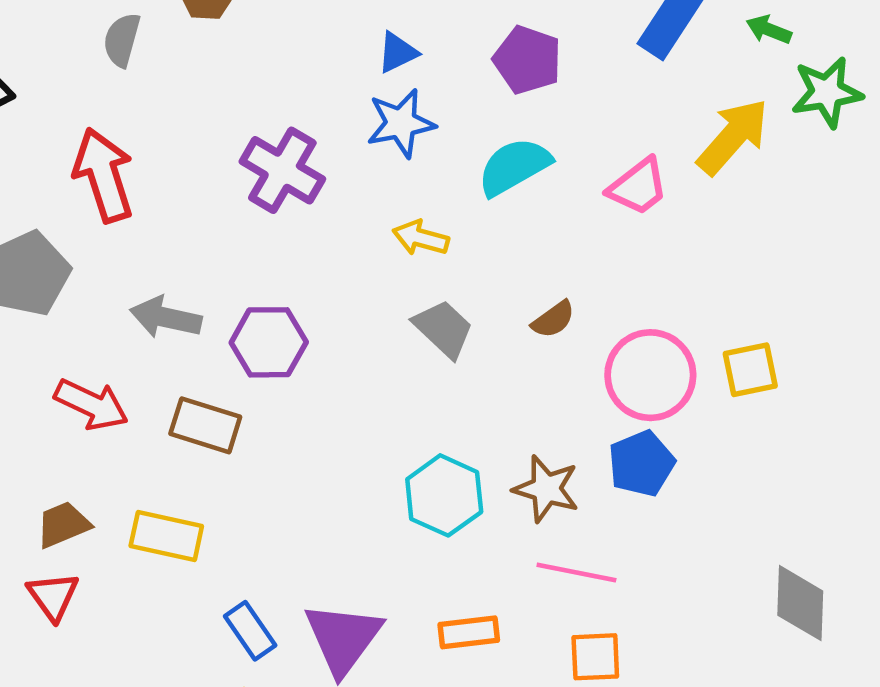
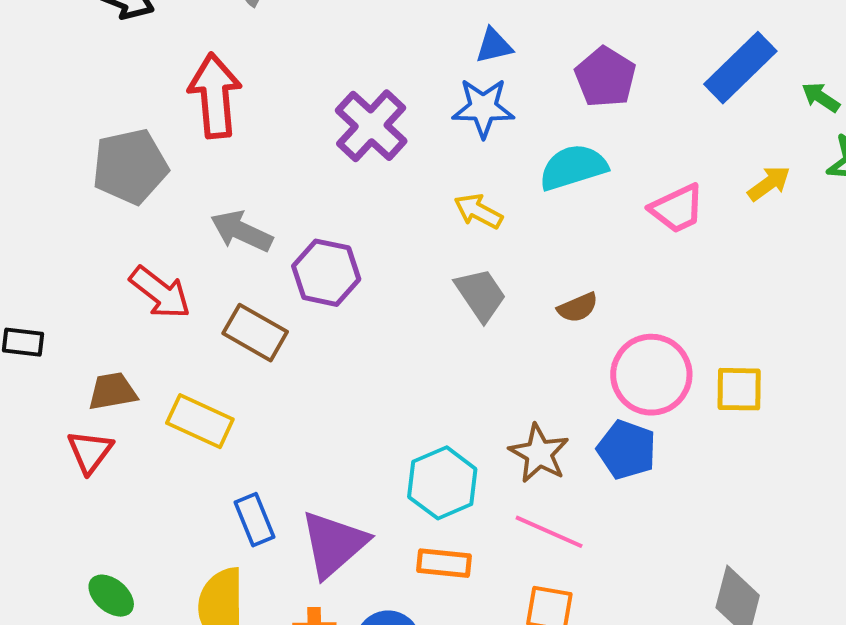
yellow arrow: (733, 137) -> (769, 183), size x0.6
blue pentagon: (641, 464) -> (627, 450), turned 30
cyan hexagon: (444, 495) -> (442, 483), moved

